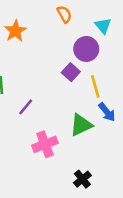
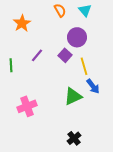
cyan triangle: (103, 26) -> (85, 10), moved
purple line: (26, 107) -> (37, 55), moved
pink cross: (45, 144) -> (27, 106), moved

